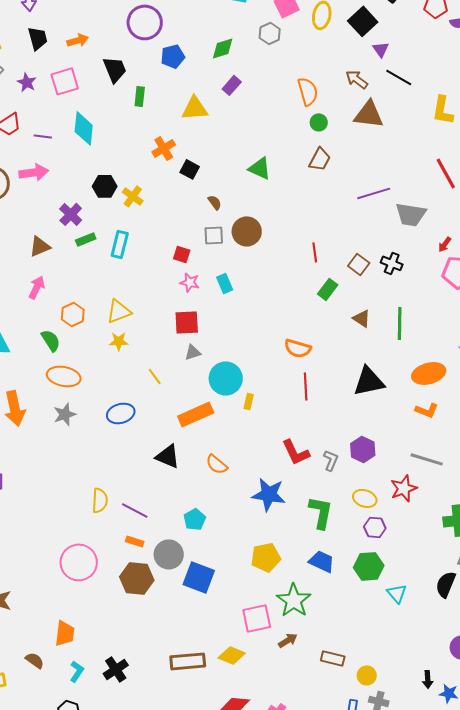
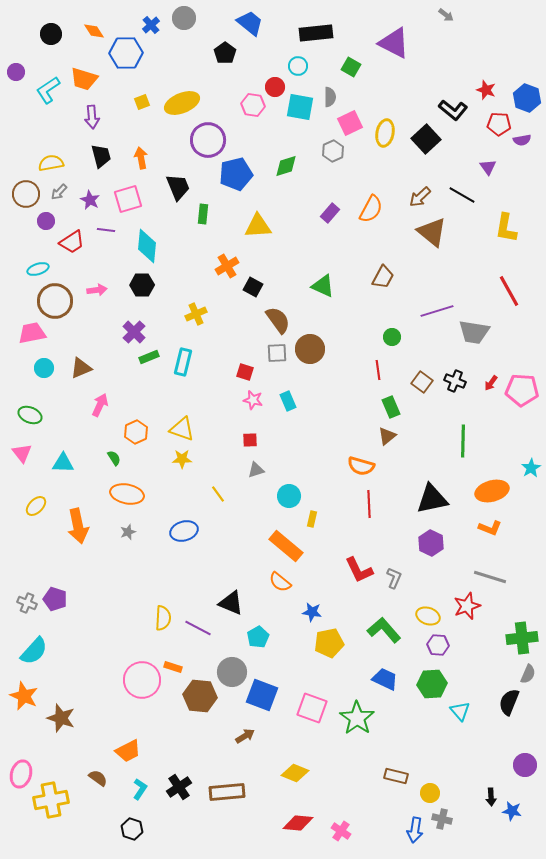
orange arrow: (78, 40) -> (141, 158), turned -85
purple triangle: (381, 49) -> (488, 167), moved
blue pentagon: (173, 56) -> (236, 174), size x1.4
brown arrow: (357, 79) -> (420, 197), turned -80
purple rectangle: (232, 85) -> (330, 213), moved
orange semicircle: (308, 91) -> (371, 209), turned 44
brown triangle: (369, 114) -> (432, 232), turned 32
green circle: (319, 122) -> (392, 337), moved
purple line: (43, 136) -> (106, 230), moved
pink arrow: (34, 172) -> (97, 290), size x0.7
black hexagon: (105, 186) -> (142, 285), moved
yellow cross: (133, 196) -> (196, 314), turned 30
brown semicircle: (215, 202) -> (278, 320), size x1.8
red arrow: (445, 244) -> (491, 383), moved
brown triangle: (40, 246) -> (81, 368), moved
green rectangle: (328, 289) -> (391, 407), turned -60
yellow triangle: (119, 311) -> (182, 429), turned 40
brown triangle: (362, 318) -> (387, 436), moved, turned 48
red square: (187, 322) -> (250, 440), size x0.6
green semicircle: (51, 340) -> (114, 458), size x0.7
cyan circle: (226, 378) -> (289, 496), size x0.7
gray star: (65, 414) -> (128, 532), size x0.7
orange rectangle: (196, 414) -> (286, 546), moved, turned 64
purple hexagon: (363, 449) -> (431, 543), moved
black triangle: (168, 456) -> (231, 603), moved
blue star: (269, 494) -> (312, 612), moved, size x0.6
green L-shape: (321, 512) -> (384, 630), turned -52
orange rectangle: (135, 541) -> (173, 667), moved
yellow pentagon: (266, 557) -> (329, 643), moved
pink square: (257, 618) -> (312, 708), moved, turned 32
orange trapezoid: (65, 633) -> (128, 751), turned 56
brown arrow: (288, 640) -> (245, 736), moved
brown rectangle: (188, 661) -> (227, 792), moved

